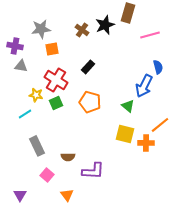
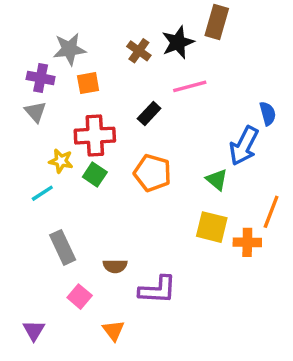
pink line: (150, 35) -> (190, 86), moved
purple cross: (15, 46) -> (41, 78), moved
gray triangle: (21, 66) -> (36, 112), turned 40
red cross: (56, 80) -> (95, 136), turned -35
green square: (56, 103) -> (95, 175), turned -32
orange line: (160, 125) -> (271, 212), turned -30

